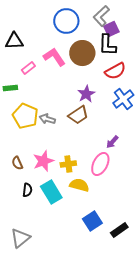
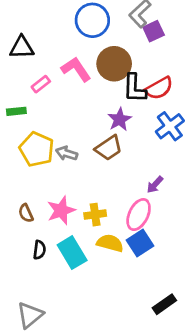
black L-shape: (107, 45) -> (134, 88), moved
blue square: (92, 221) -> (140, 243), moved

